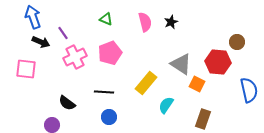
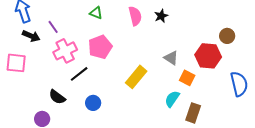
gray triangle: (181, 64) -> (171, 58), size x0.7
black line: (104, 92) -> (79, 74), moved, turned -42
cyan semicircle: (166, 105) -> (172, 99), moved
blue circle: (109, 117) -> (93, 103), moved

